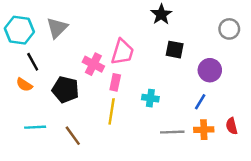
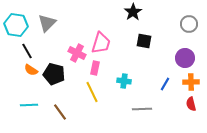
purple circle: (210, 70) -> (185, 58), moved
orange semicircle: (24, 85) -> (31, 70), moved
yellow line: (112, 111) -> (92, 92), turned -35
orange cross: (204, 130) -> (191, 82), moved

